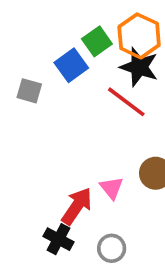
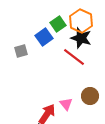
gray square: (29, 91) -> (21, 51), turned -32

